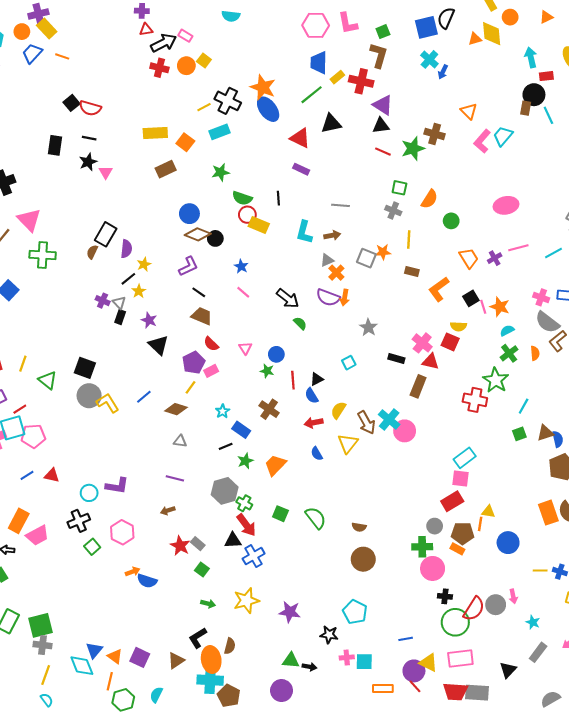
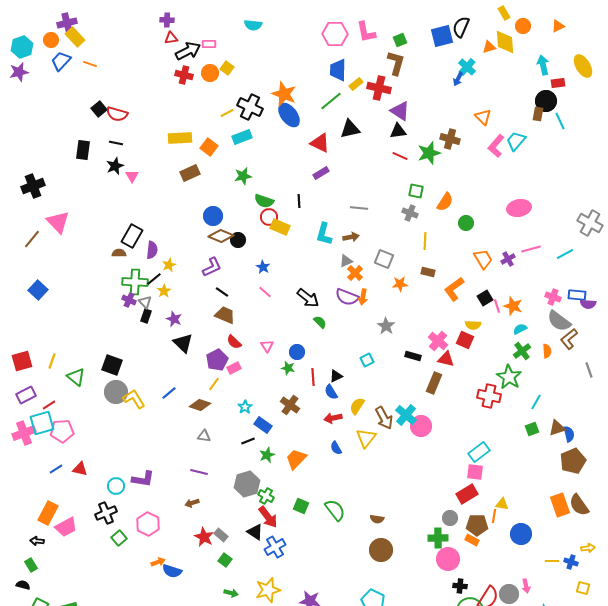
pink rectangle: (185, 36) -> (209, 44), turned -32
cyan cross: (429, 59) -> (467, 67), moved
purple rectangle: (301, 169) -> (321, 173), turned -56
brown semicircle: (92, 252) -> (119, 253), turned 64
orange star: (383, 252) -> (400, 284), moved
green cross: (43, 255) -> (135, 282), moved
black triangle: (233, 541) -> (255, 532), turned 36

